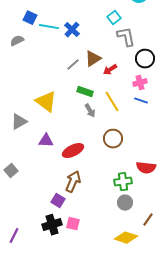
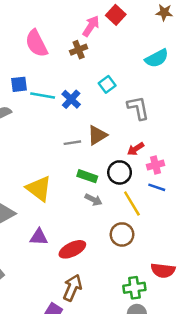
blue square: (30, 18) -> (19, 84), turned -32
cyan square: (114, 18) -> (107, 84), moved
black circle: (145, 59) -> (120, 172), moved
gray line: (73, 65) -> (72, 143), turned 32
red arrow: (110, 70) -> (136, 149), moved
yellow line: (112, 102) -> (132, 203), moved
gray arrow: (90, 111) -> (93, 200), turned -32

